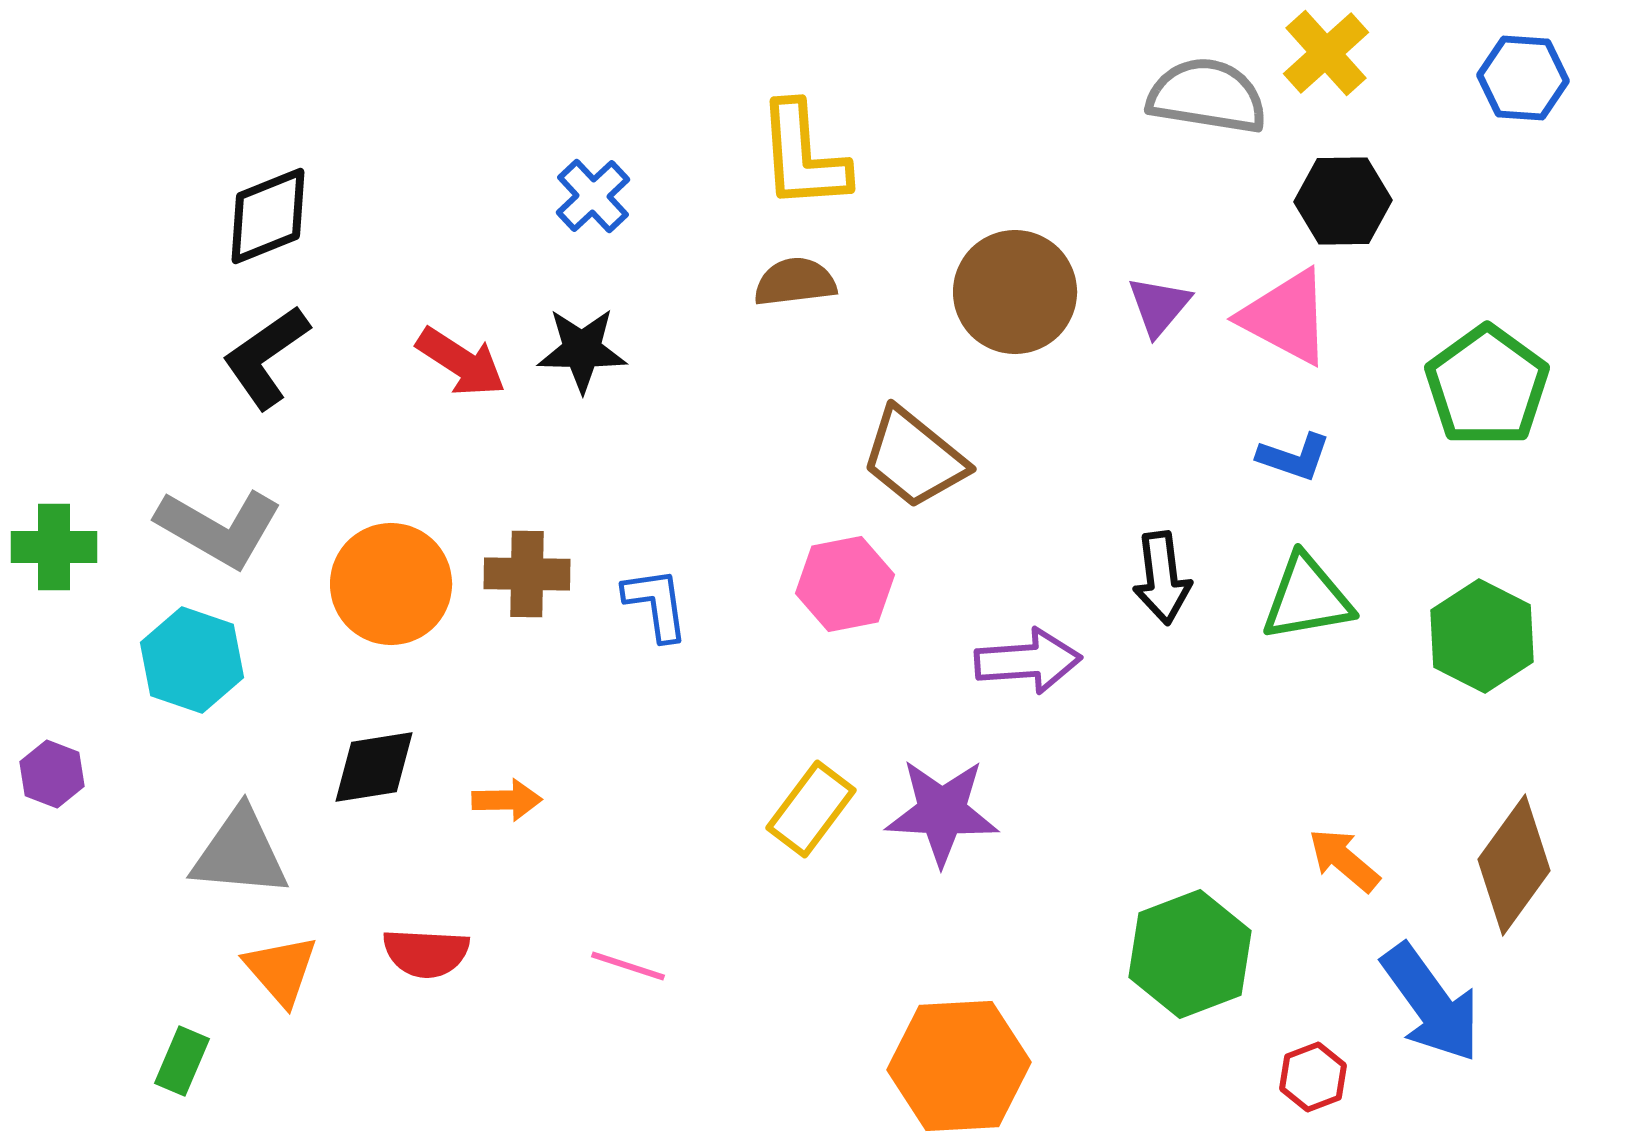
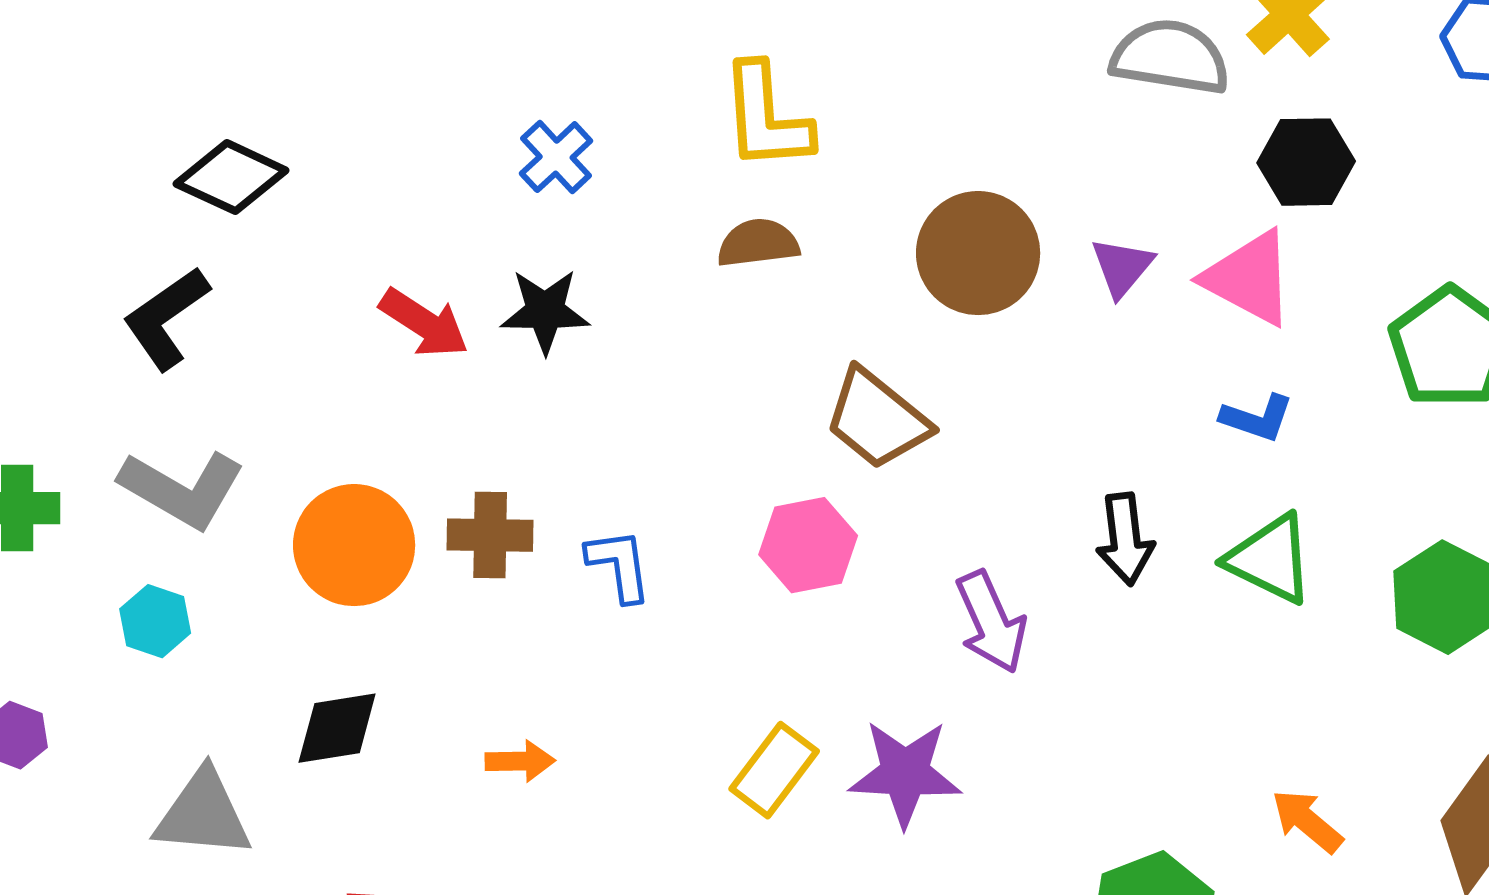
black diamond: (268, 216) -> (231, 177), turned 47
black L-shape: (266, 357) -> (166, 318), moved
green triangle: (1307, 598) -> (1270, 559), turned 36
cyan hexagon: (192, 660) -> (155, 621), size x0.7
purple arrow: (1028, 661) -> (991, 622), turned 70
orange arrow: (507, 800) -> (520, 761), moved

